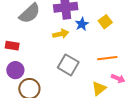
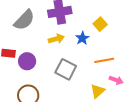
blue star: (82, 24) -> (82, 38), moved
purple circle: (15, 70) -> (27, 61), moved

